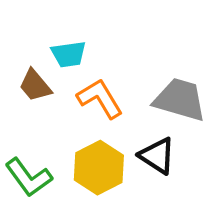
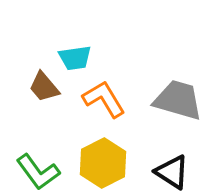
black triangle: (157, 156) -> (172, 172), moved

